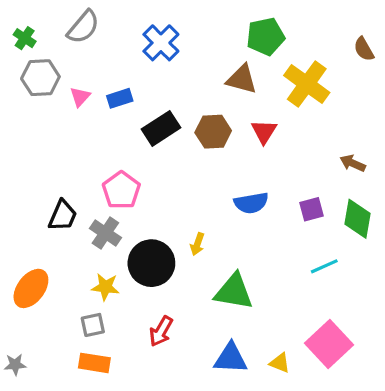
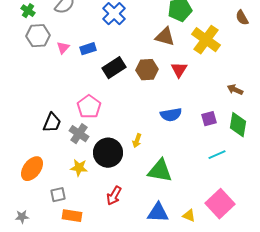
gray square: (93, 325) -> (58, 195), moved

